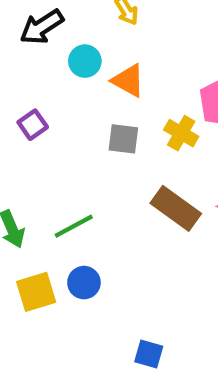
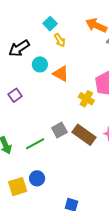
gray square: (123, 139) -> (59, 130), moved, turned -35
blue circle: (84, 283) -> (37, 178), moved
yellow square: (36, 292) -> (18, 187), moved

